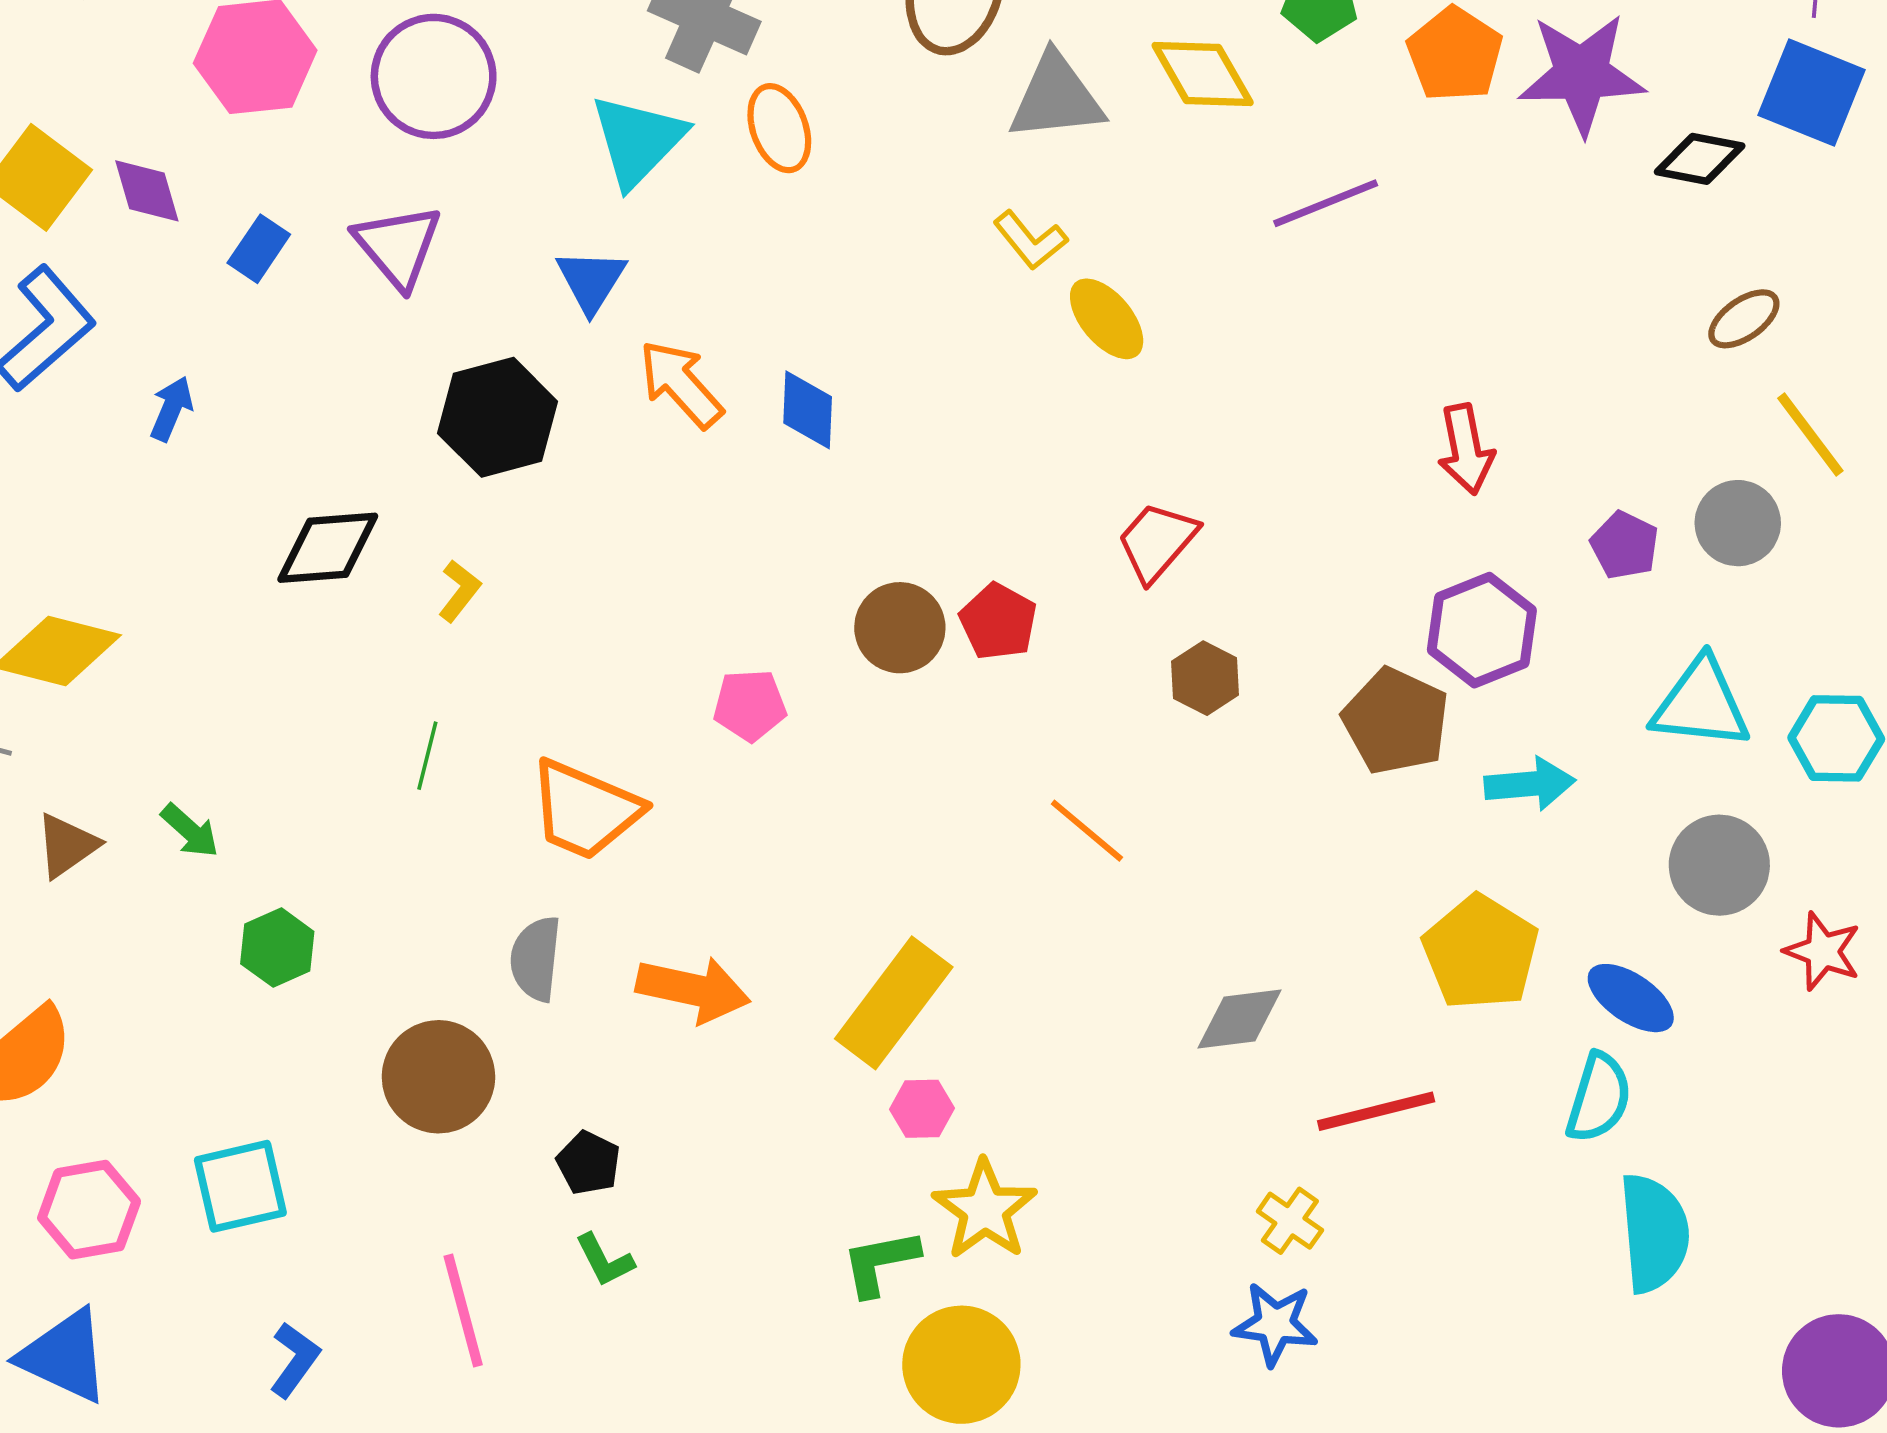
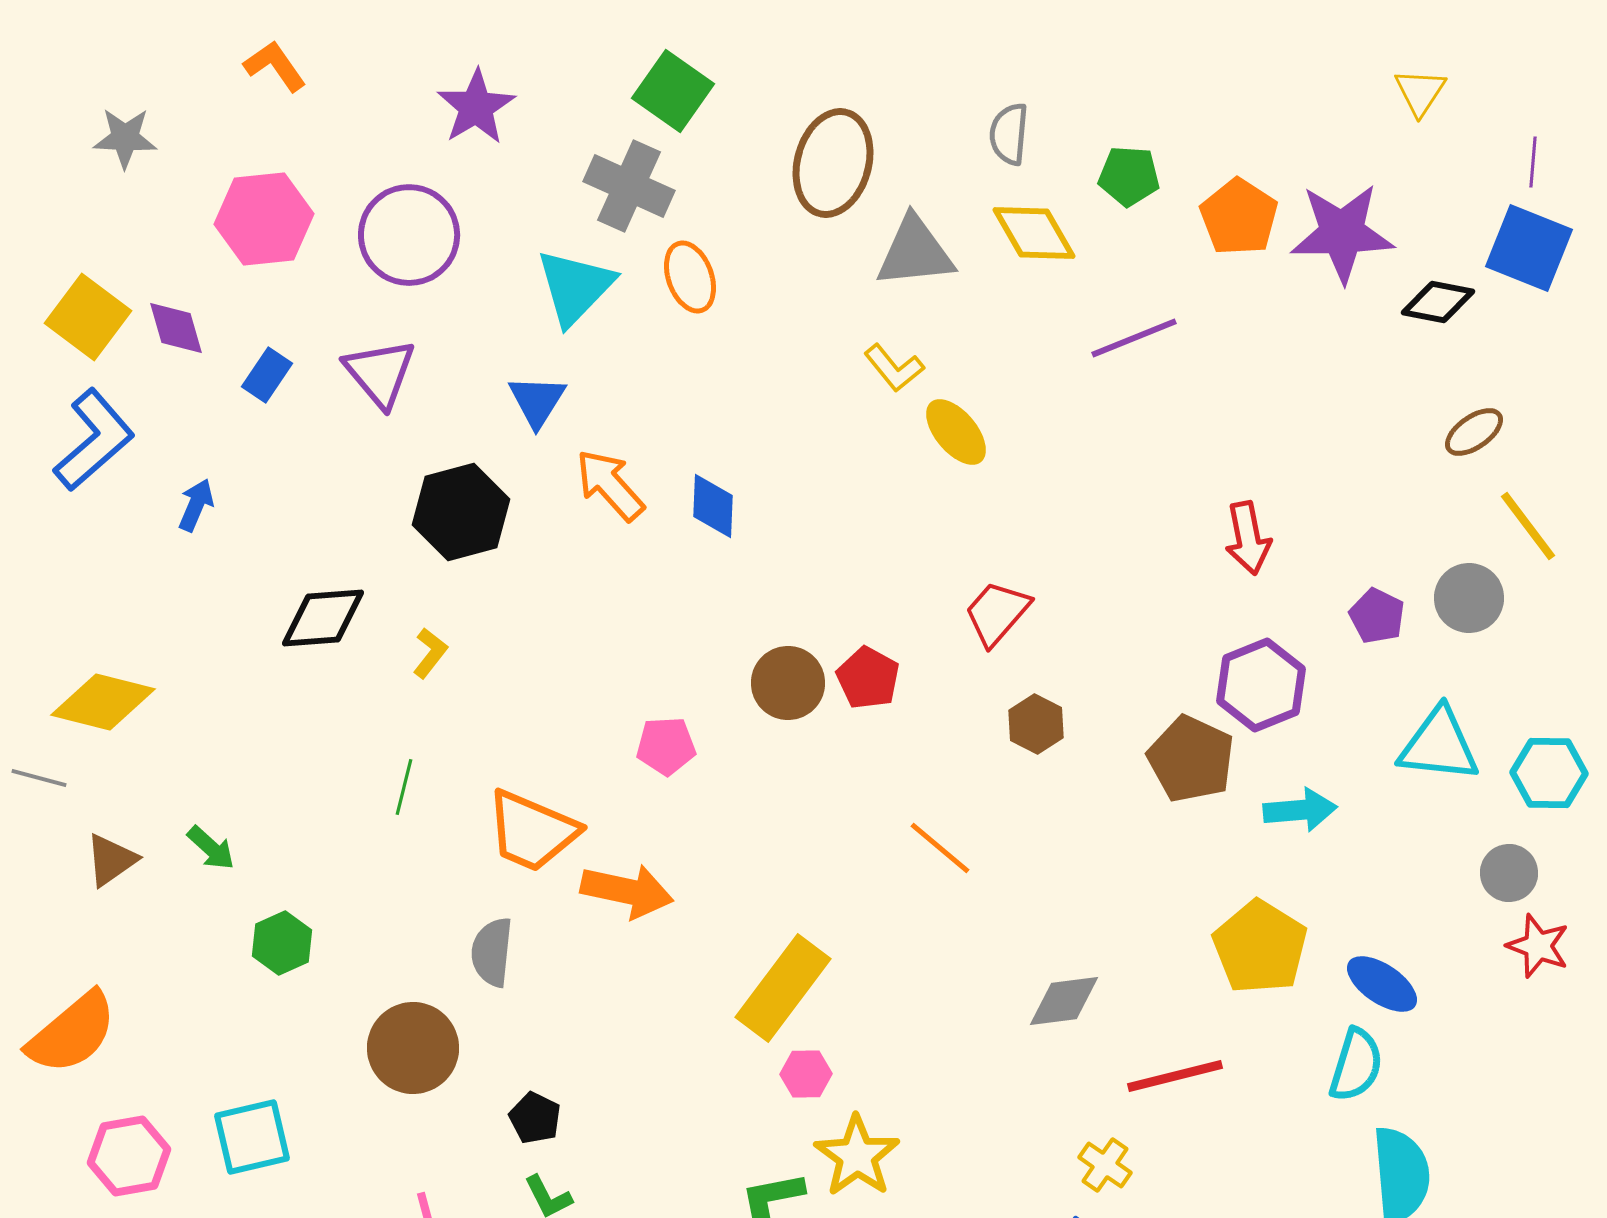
gray circle: (1719, 865) -> (1509, 873), moved, size x0.7
orange arrow: (693, 989) -> (627, 891), moved

